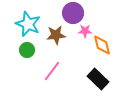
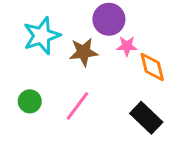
cyan star: (28, 24) -> (42, 36), turned 30
green circle: (27, 50) -> (30, 101), moved

